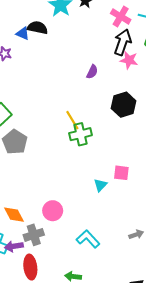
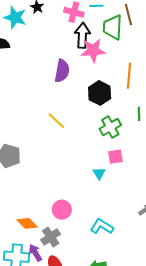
pink star: (129, 60) -> (93, 50), size x1.4
purple semicircle: (92, 72) -> (62, 71), size x1.6
green cross: (80, 134) -> (110, 127), moved
purple arrow: (14, 246) -> (35, 253), turned 84

